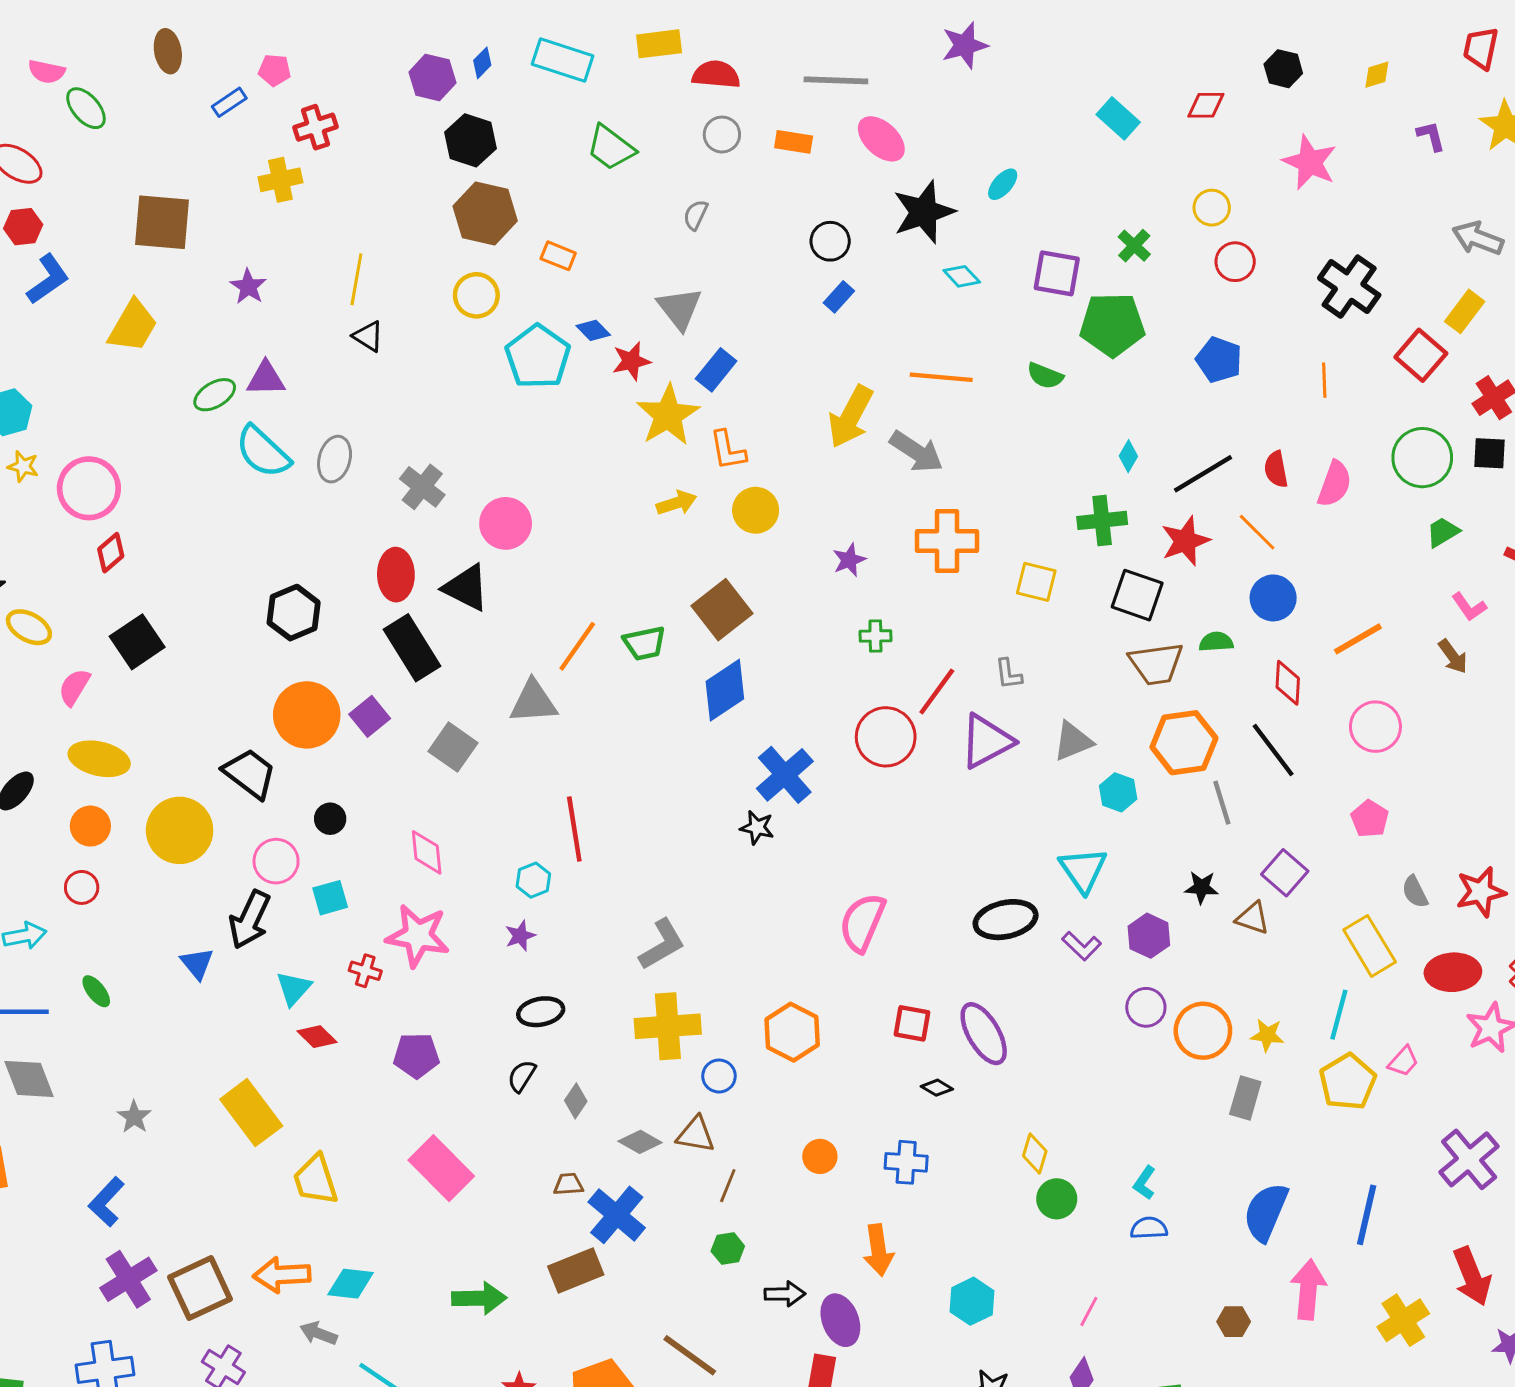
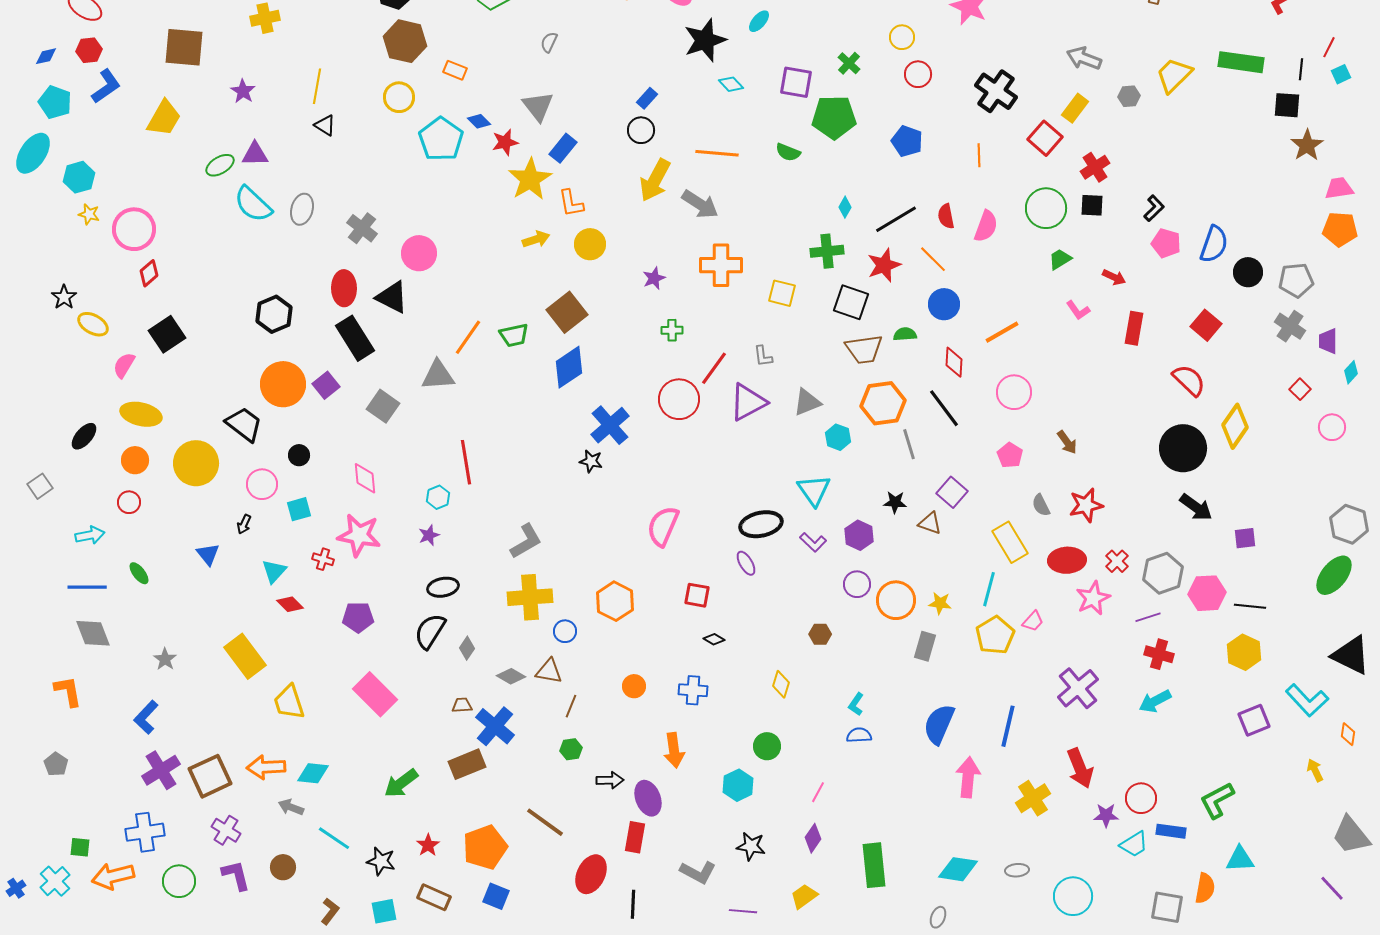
black circle: (830, 241) -> (641, 130), moved
brown arrow: (1453, 656) -> (1067, 442), moved
black arrow: (250, 920) -> (244, 524), size x0.5
purple ellipse: (984, 1034) -> (746, 563), moved, size x0.6
black semicircle: (522, 1076) -> (430, 631), size x1.6
green circle: (1057, 1199) -> (767, 746), moved
green arrow: (479, 1298) -> (401, 783), turned 144
brown hexagon: (1234, 1322) -> (820, 634), moved

